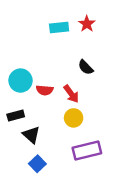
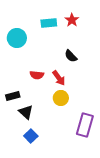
cyan circle: (21, 81) -> (17, 38), moved
purple rectangle: (87, 150) -> (85, 125), moved, turned -60

